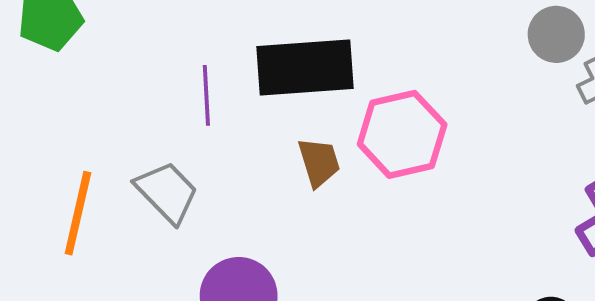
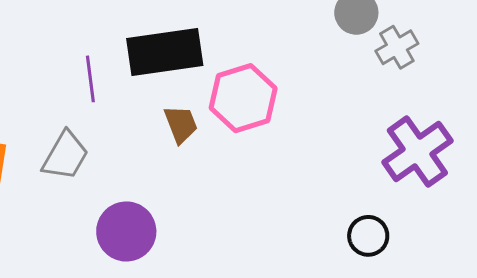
gray trapezoid: (167, 192) -> (65, 156), turned 78

